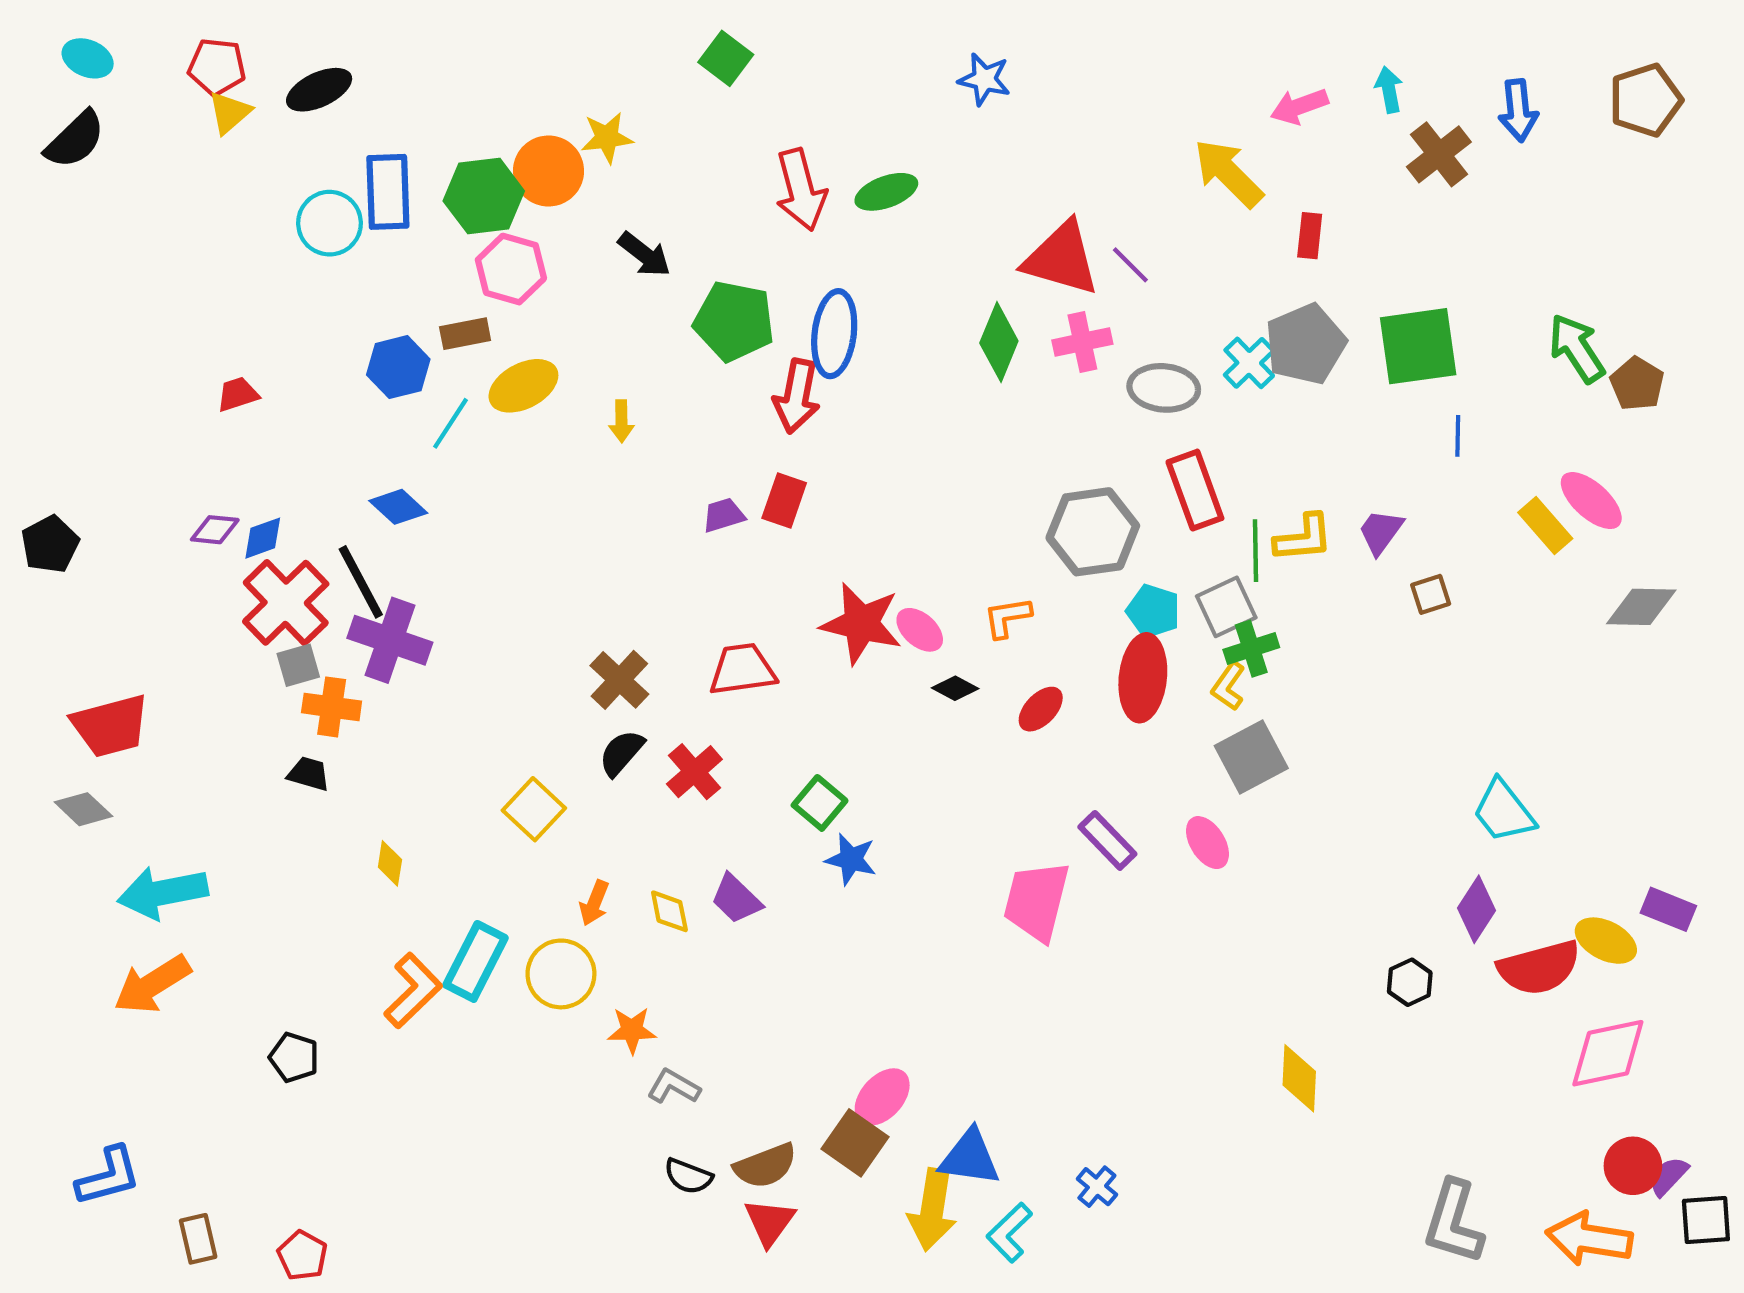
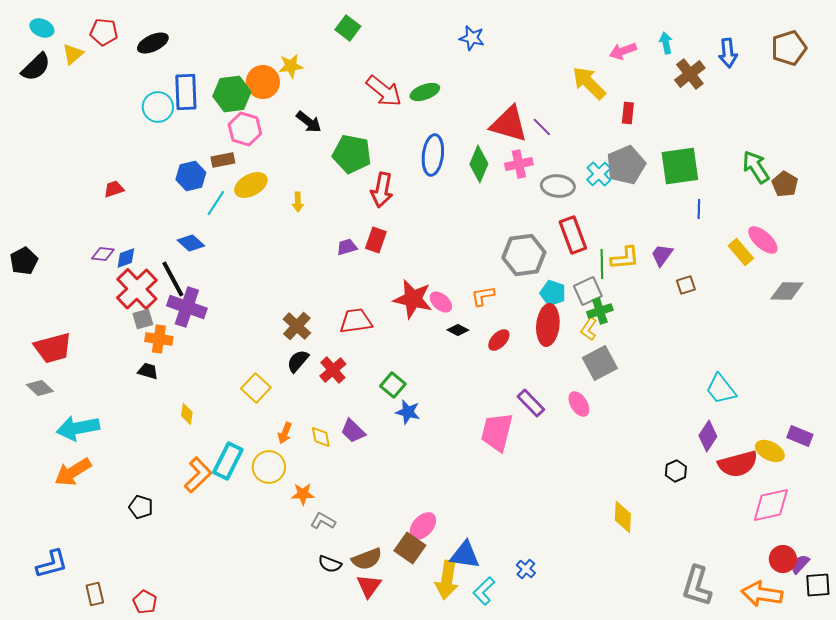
yellow triangle: (229, 113) -> (73, 54), moved
red arrow: (801, 190) -> (384, 91), turned -36
blue ellipse: (834, 334) -> (433, 155), moved

